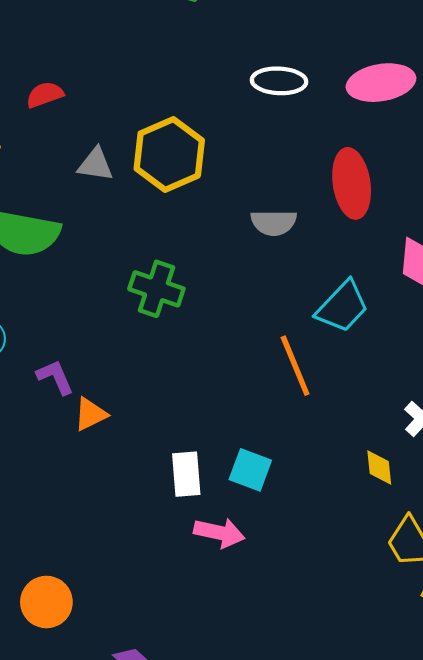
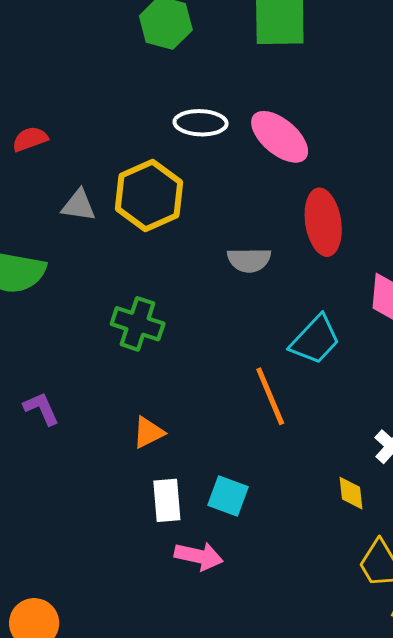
white ellipse: (279, 81) -> (201, 123), moved
pink ellipse: (381, 83) -> (280, 137), moved, turned 50
orange triangle: (90, 414) -> (148, 432), moved

